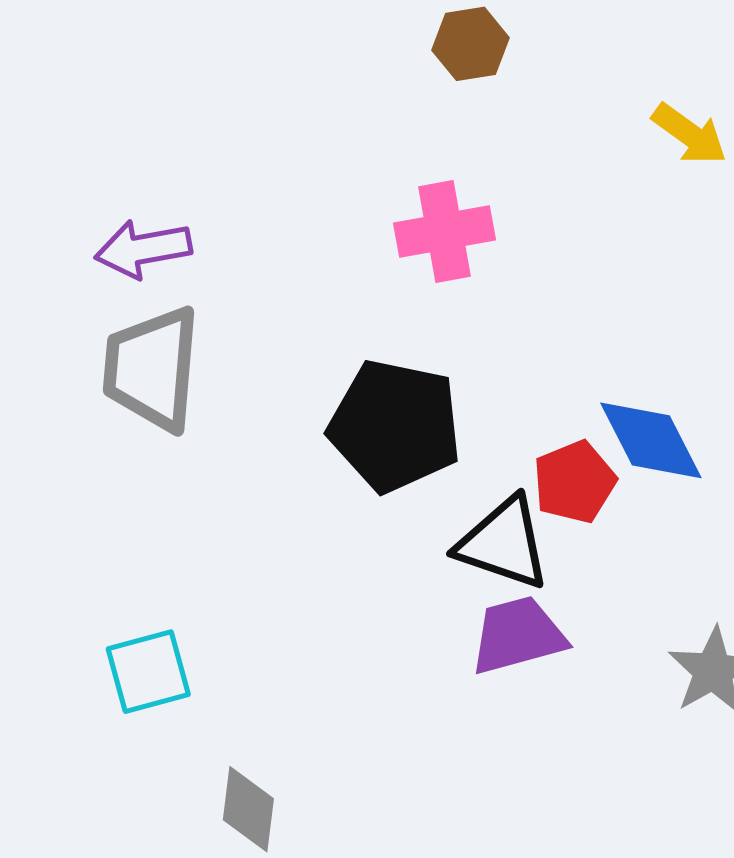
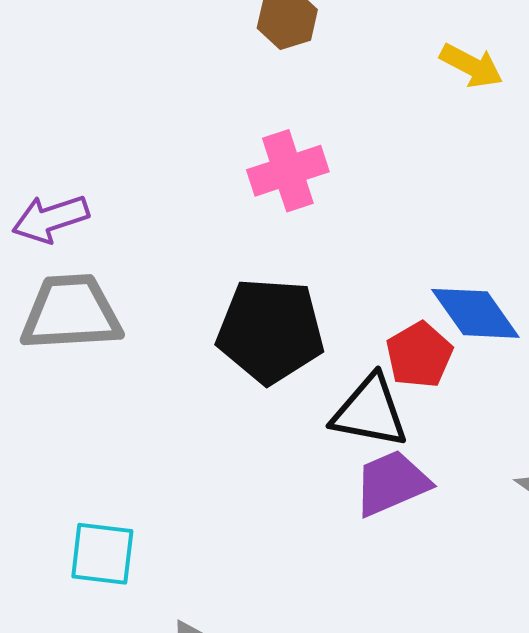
gray trapezoid: (152, 369) -> (71, 313), turned 90
cyan square: (148, 672) -> (102, 554), turned 30

